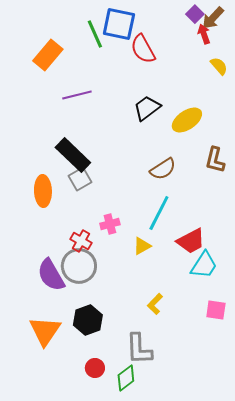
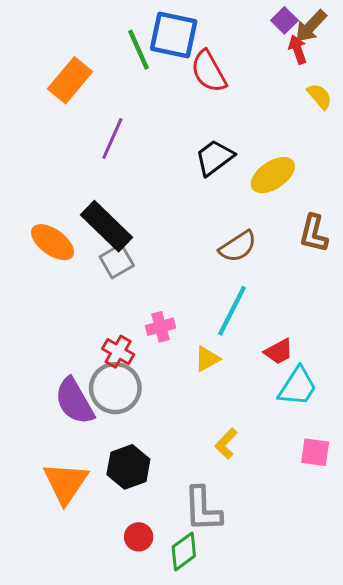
purple line: (77, 95) -> (112, 139), turned -52
orange ellipse: (43, 191) -> (53, 242), moved, turned -52
red trapezoid: (191, 241) -> (279, 352), size x0.7

